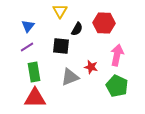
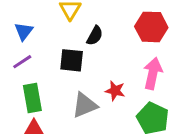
red hexagon: (104, 23) -> (151, 27), moved

